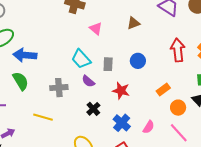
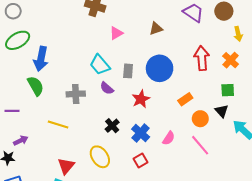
pink triangle: (96, 29) -> (116, 33), turned 48
blue arrow: (25, 55) -> (41, 59), turned -85
blue circle: (138, 61) -> (160, 68), size x1.6
red star: (121, 91) -> (141, 99), turned 30
black cross: (93, 109) -> (112, 126), moved

